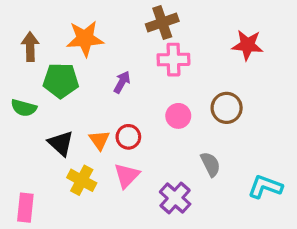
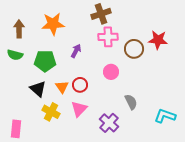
red star: (247, 45) -> (158, 40), moved
green pentagon: (61, 80) -> (45, 61), moved
green semicircle: (24, 108) -> (15, 55), moved
brown circle: (227, 108) -> (134, 49), moved

